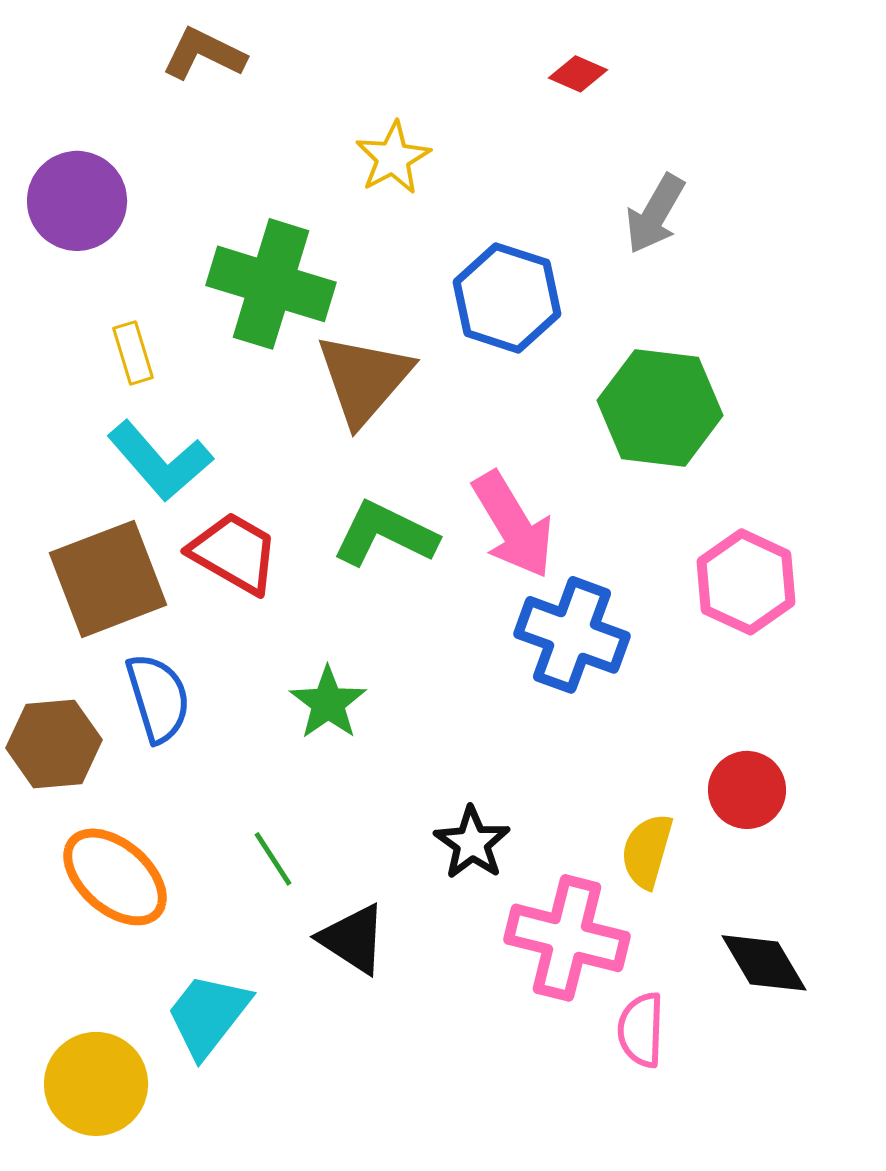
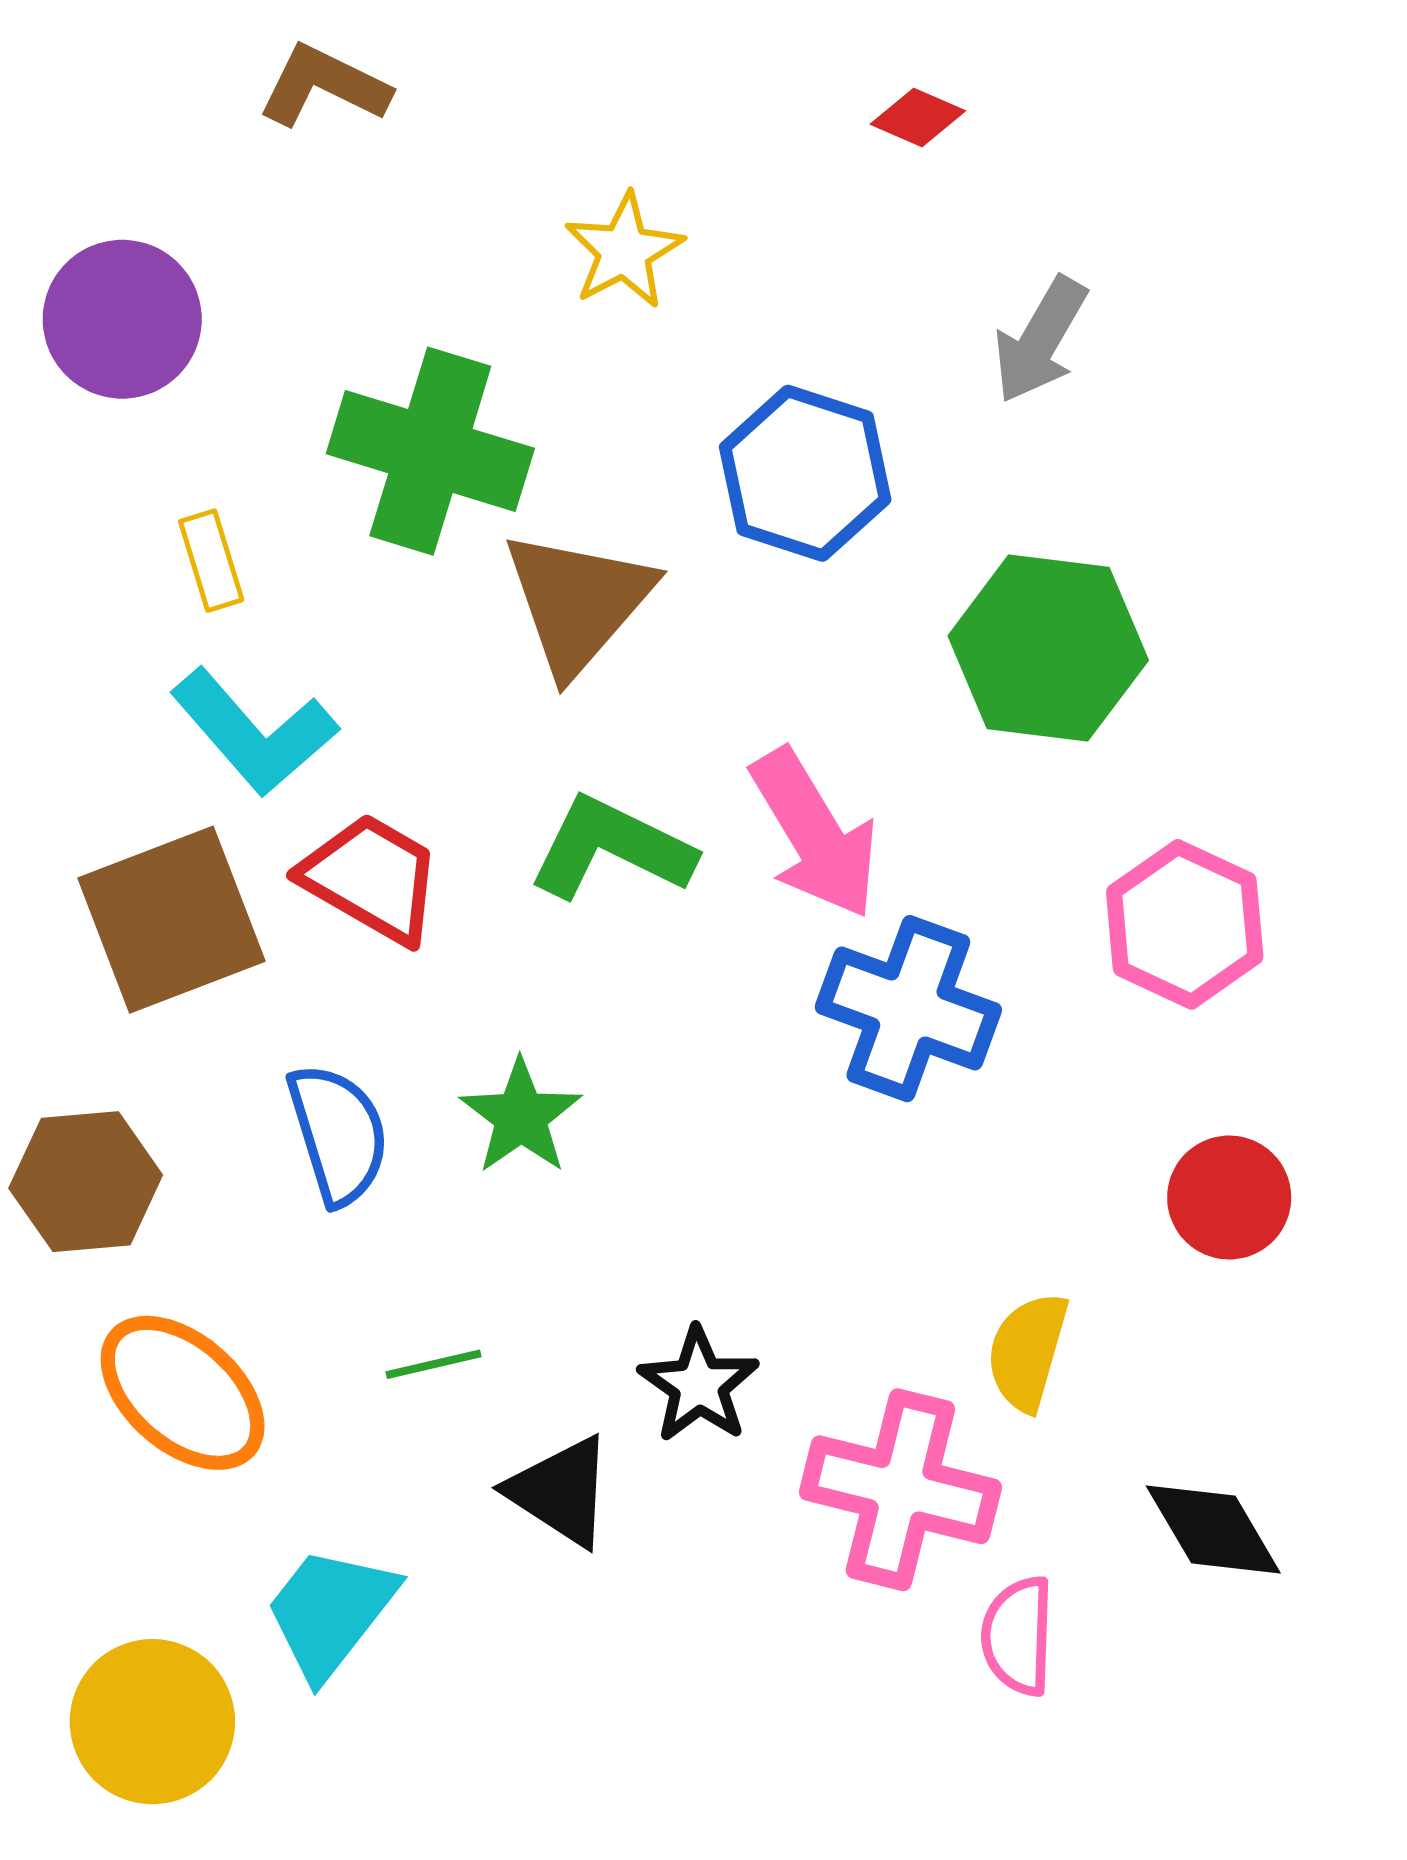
blue semicircle: (158, 698) -> (338, 1134), moved
red circle: (747, 790) -> (1229, 1198), moved
black star: (472, 843) -> (699, 1385), moved
green line: (273, 859) -> (434, 1364), turned -70

